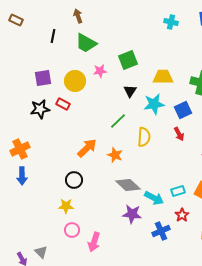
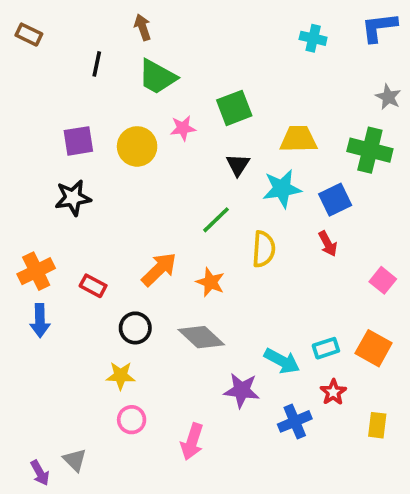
red rectangle: (63, 104) -> (93, 286), moved
gray diamond: (128, 185) -> (201, 337), moved
pink arrow: (94, 242) -> (192, 442), moved

